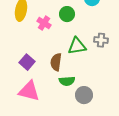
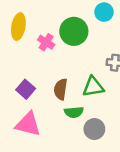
green circle: (67, 14) -> (74, 31), size x1.5
green triangle: (77, 46) -> (93, 87), moved

